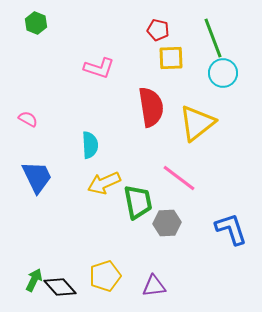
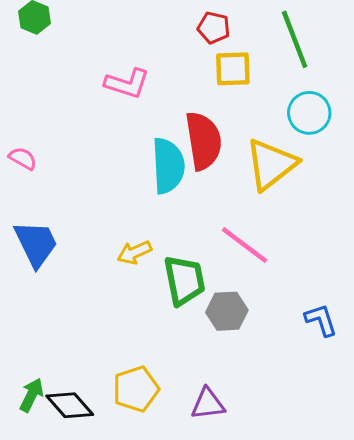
cyan circle: (223, 73) -> (309, 113), moved
cyan semicircle: (90, 145) -> (168, 166), moved, size x1.4
yellow arrow: (104, 183) -> (134, 252), size x0.7
blue L-shape: (231, 229) -> (321, 320), size x0.7

